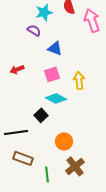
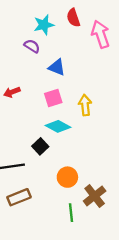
brown rectangle: (23, 158) -> (19, 197), turned -42
brown cross: (75, 166) -> (95, 196), moved
green line: (47, 174) -> (71, 213), moved

